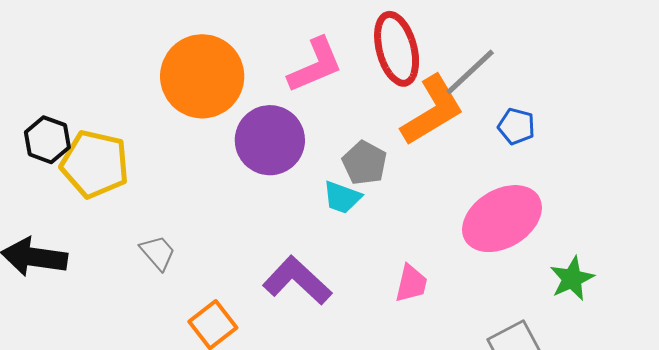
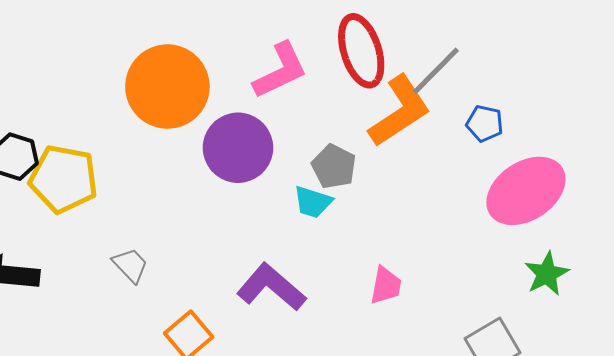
pink ellipse: (502, 219) -> (526, 191), moved

